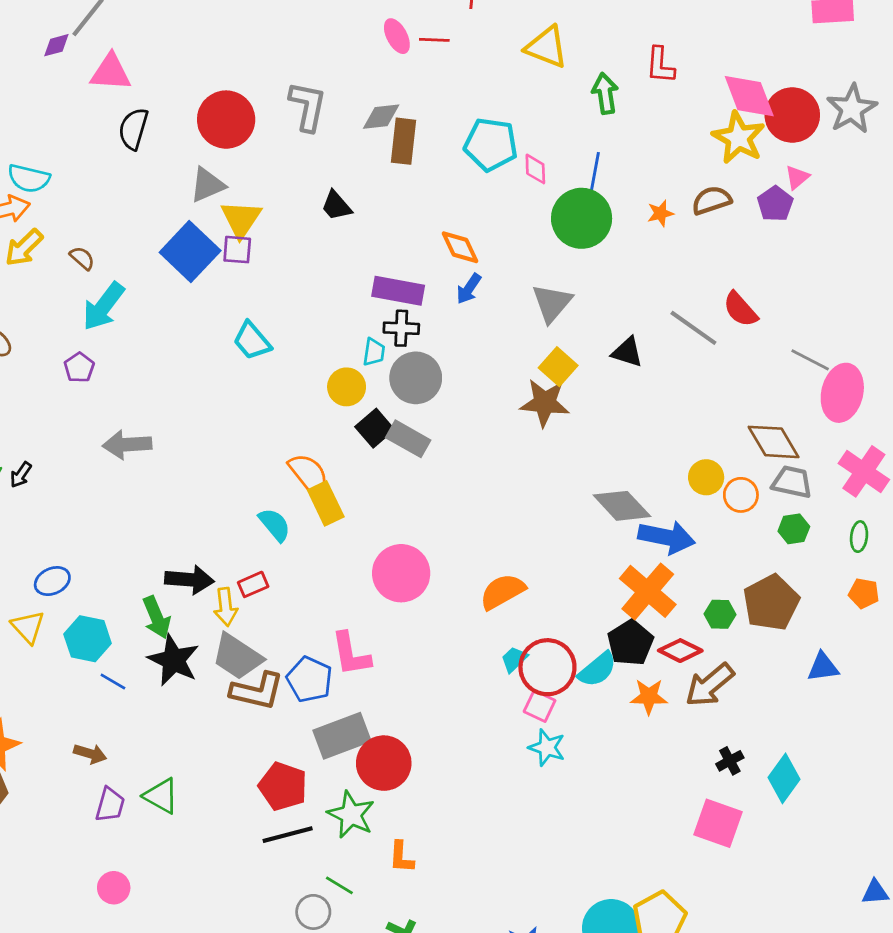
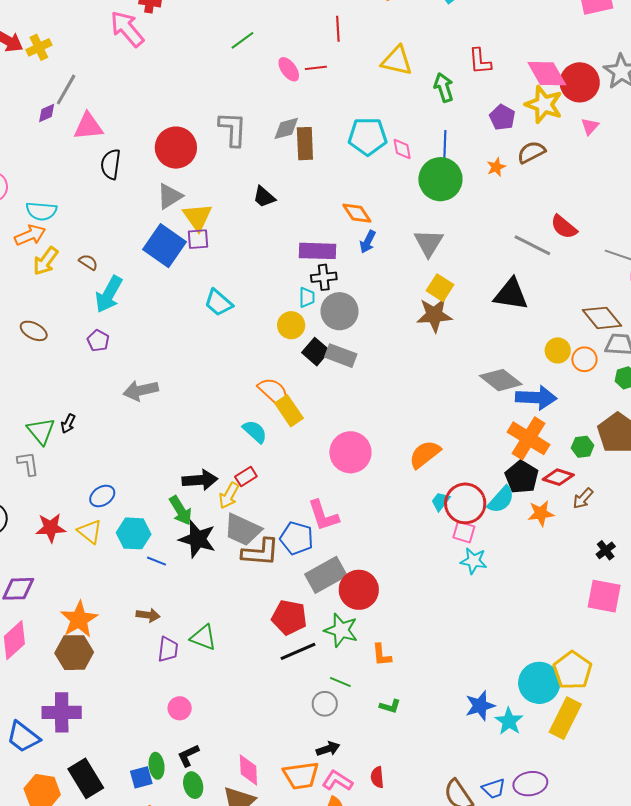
purple pentagon: (775, 204) -> (502, 117), moved
black triangle: (627, 352) -> (511, 294), moved, size x1.5
yellow arrow: (226, 607) -> (229, 496), turned 44
brown arrow: (710, 685) -> (583, 498), size x0.6

